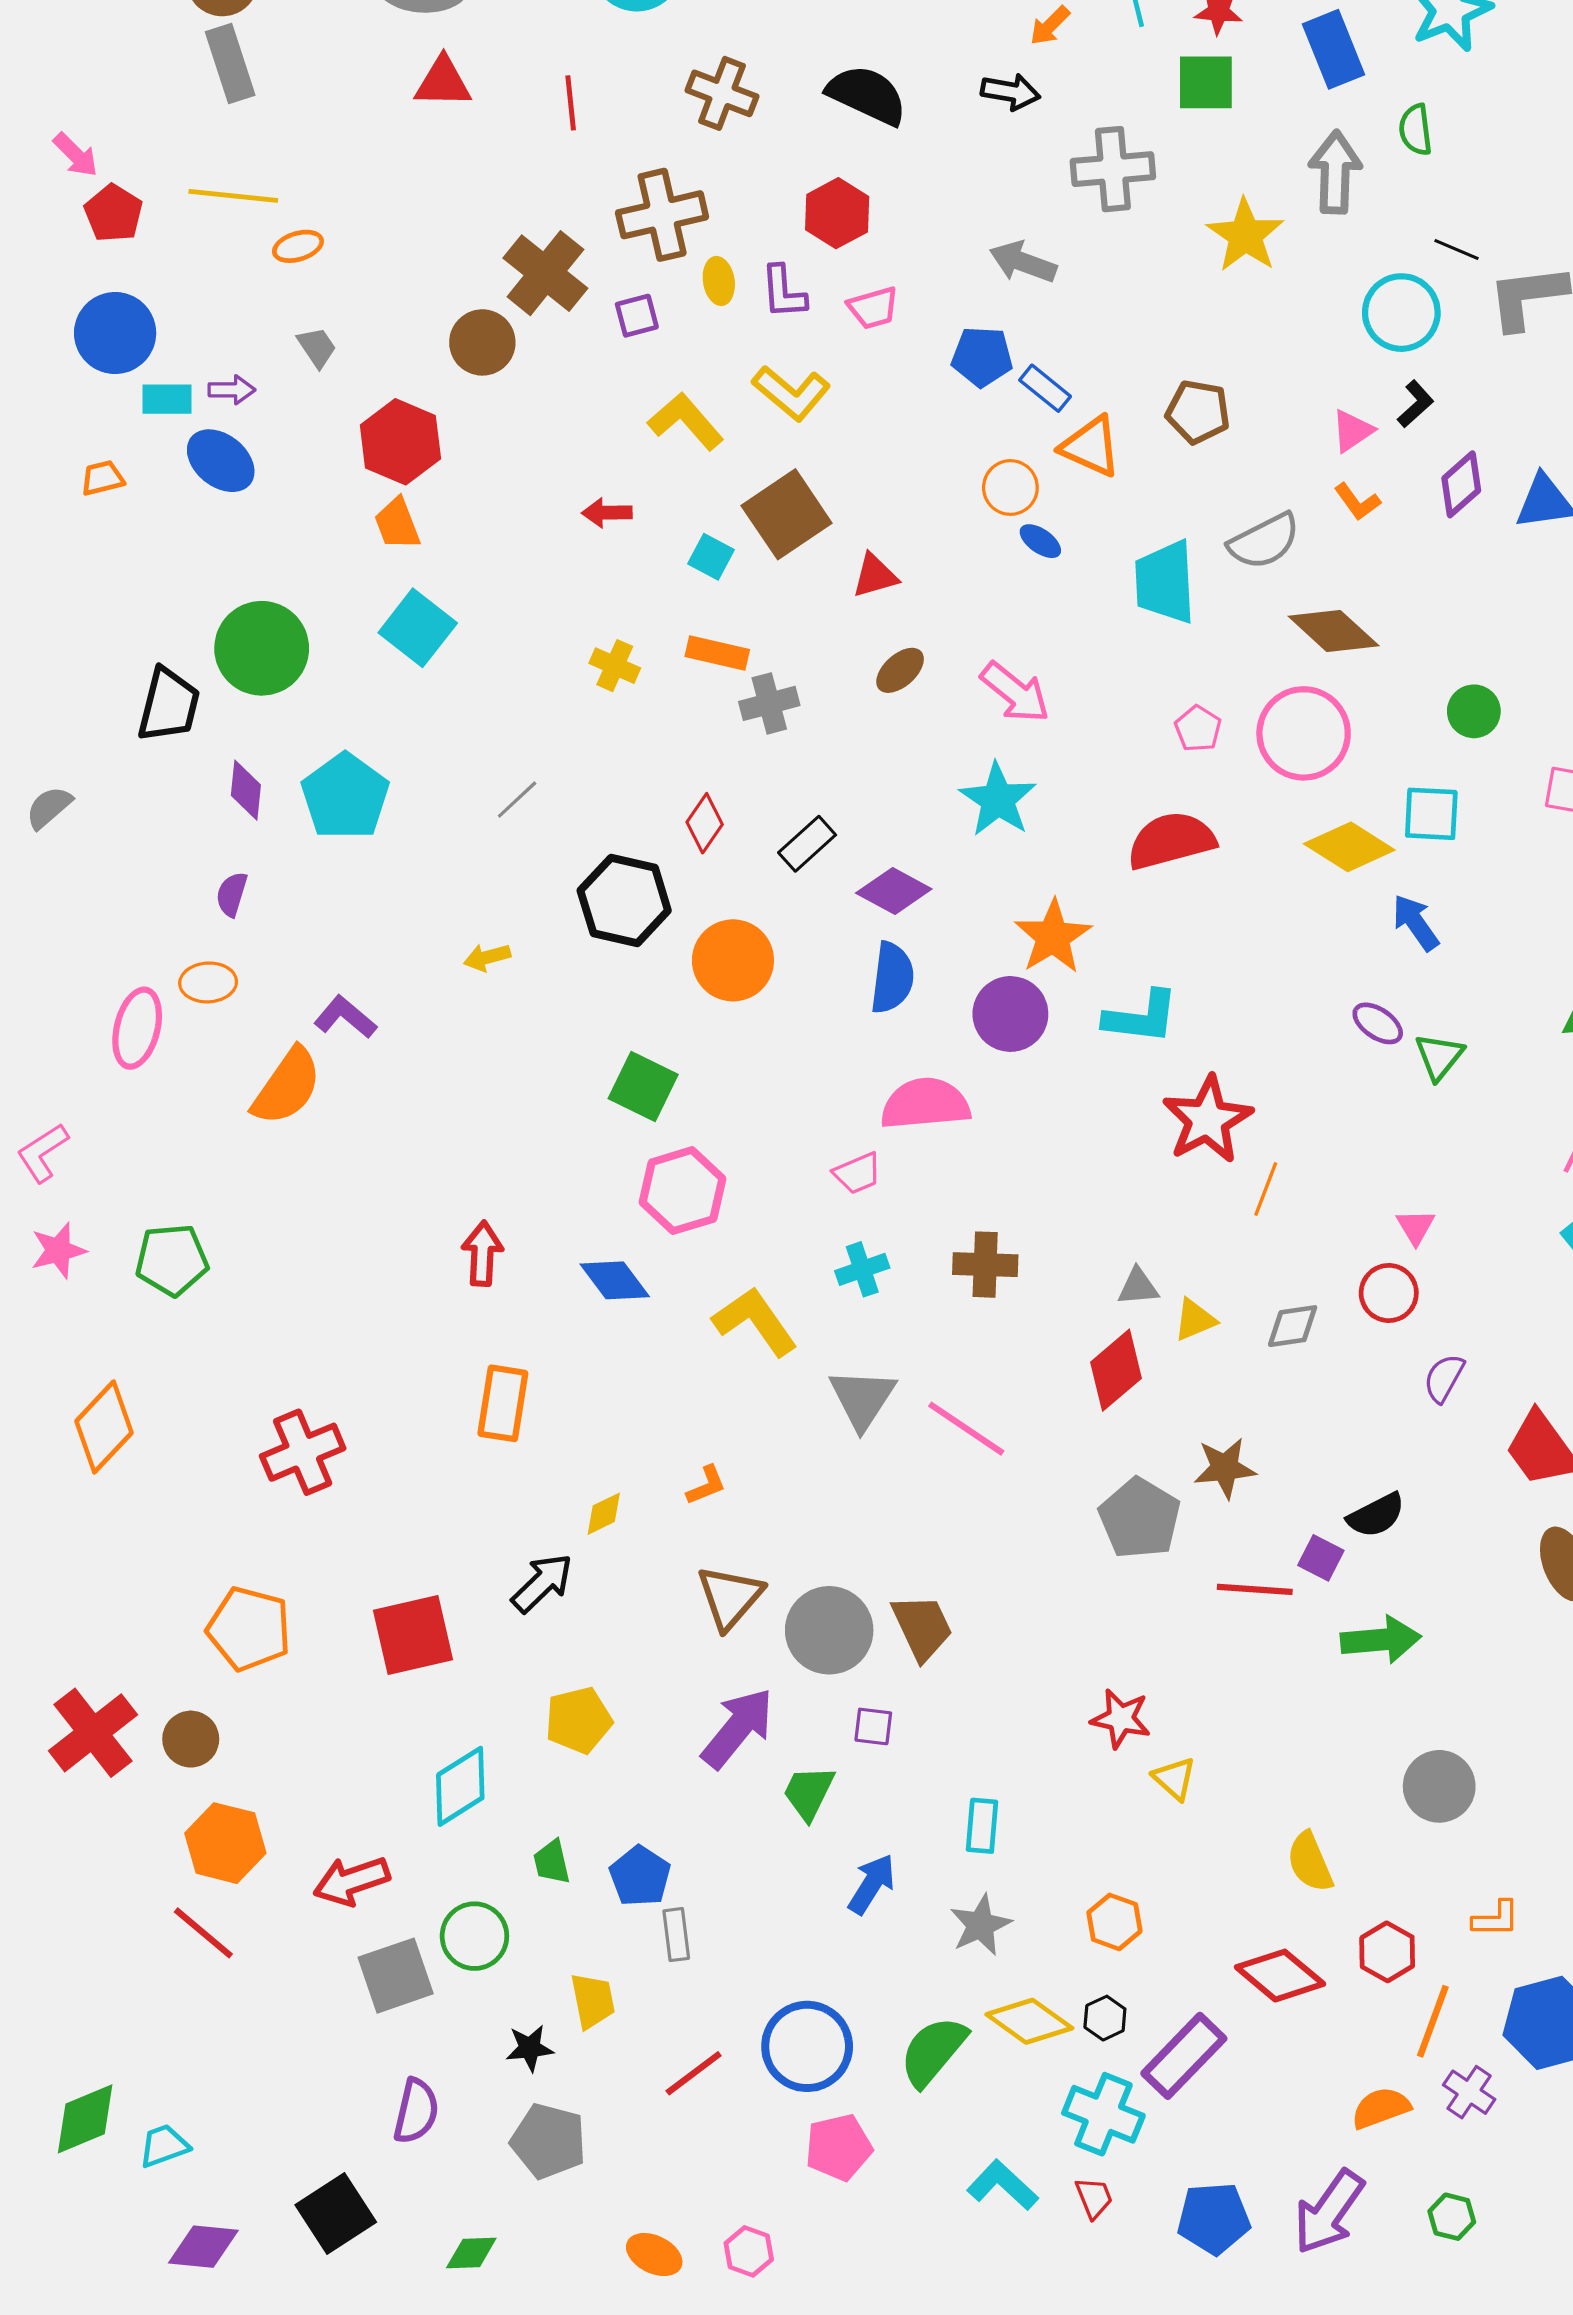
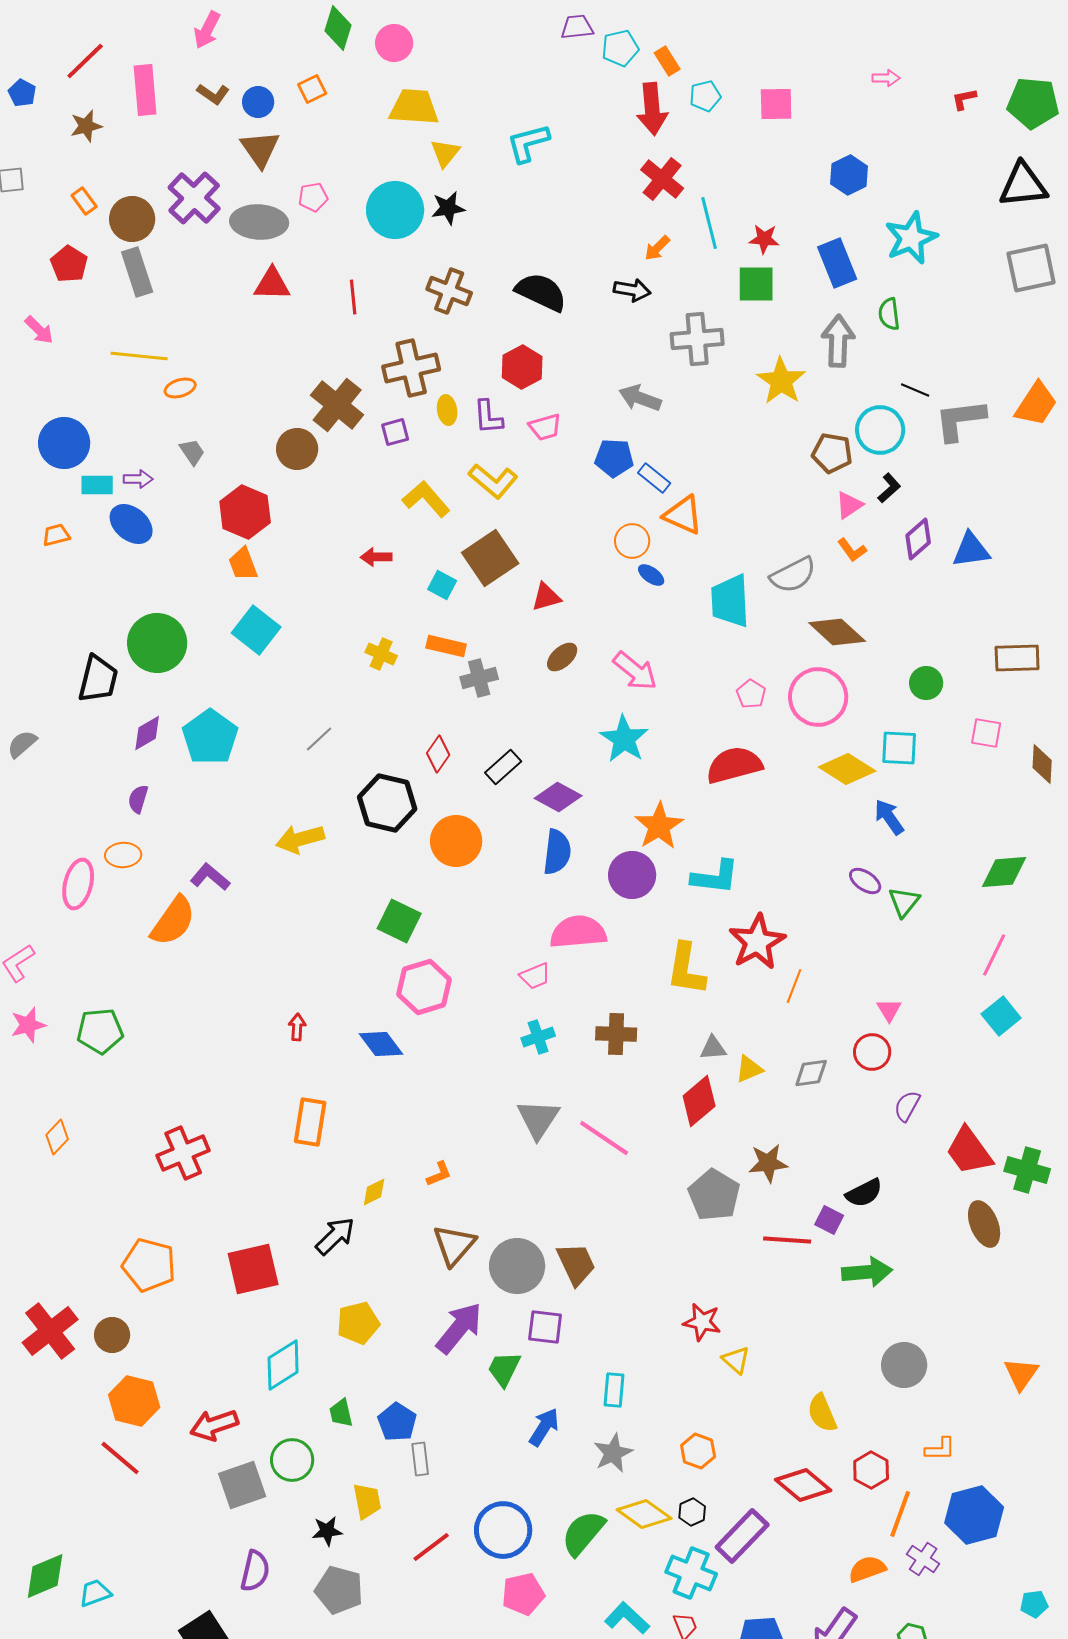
red pentagon: (113, 213) -> (69, 264), moved
brown pentagon: (1198, 412) -> (832, 453), moved
purple diamond: (246, 790) -> (147, 733), turned 54
yellow arrow: (487, 957) -> (300, 839), size x1.6
red arrow: (482, 1254) -> (297, 1027), size x0.7
yellow L-shape: (755, 1321) -> (686, 969), moved, turned -136
orange diamond: (104, 1427) -> (57, 1137), size x0.6
purple square: (873, 1726) -> (545, 1327), size x1.4

